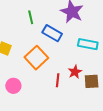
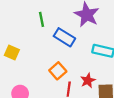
orange square: (36, 58) -> (58, 71), moved, size x0.7

